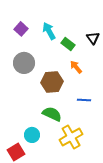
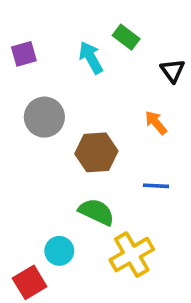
purple square: (21, 29) -> (24, 54), moved, turned 32
green rectangle: (68, 44) -> (126, 37), moved
orange arrow: (76, 67) -> (156, 123), moved

